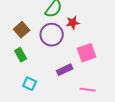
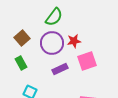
red star: (73, 23) -> (74, 41), moved
purple rectangle: (65, 70) -> (60, 69), moved

